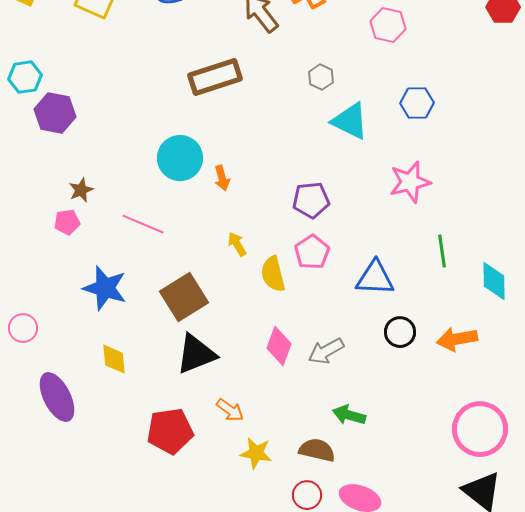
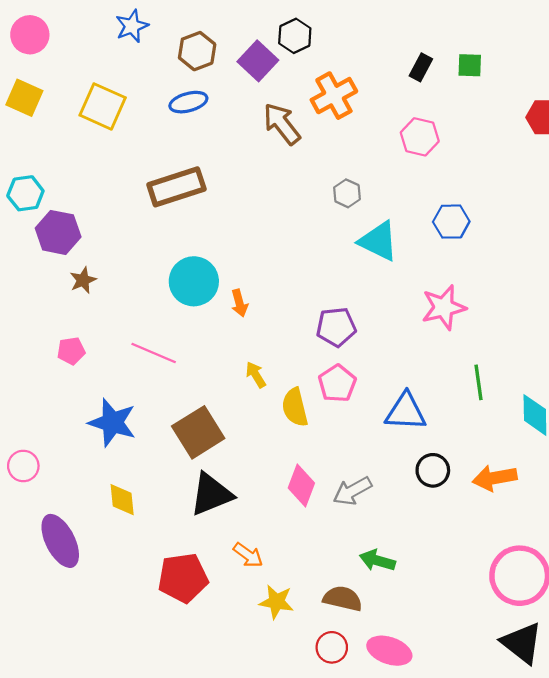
brown rectangle: (215, 77) -> (176, 187), moved
brown star: (81, 190) -> (83, 280), moved

